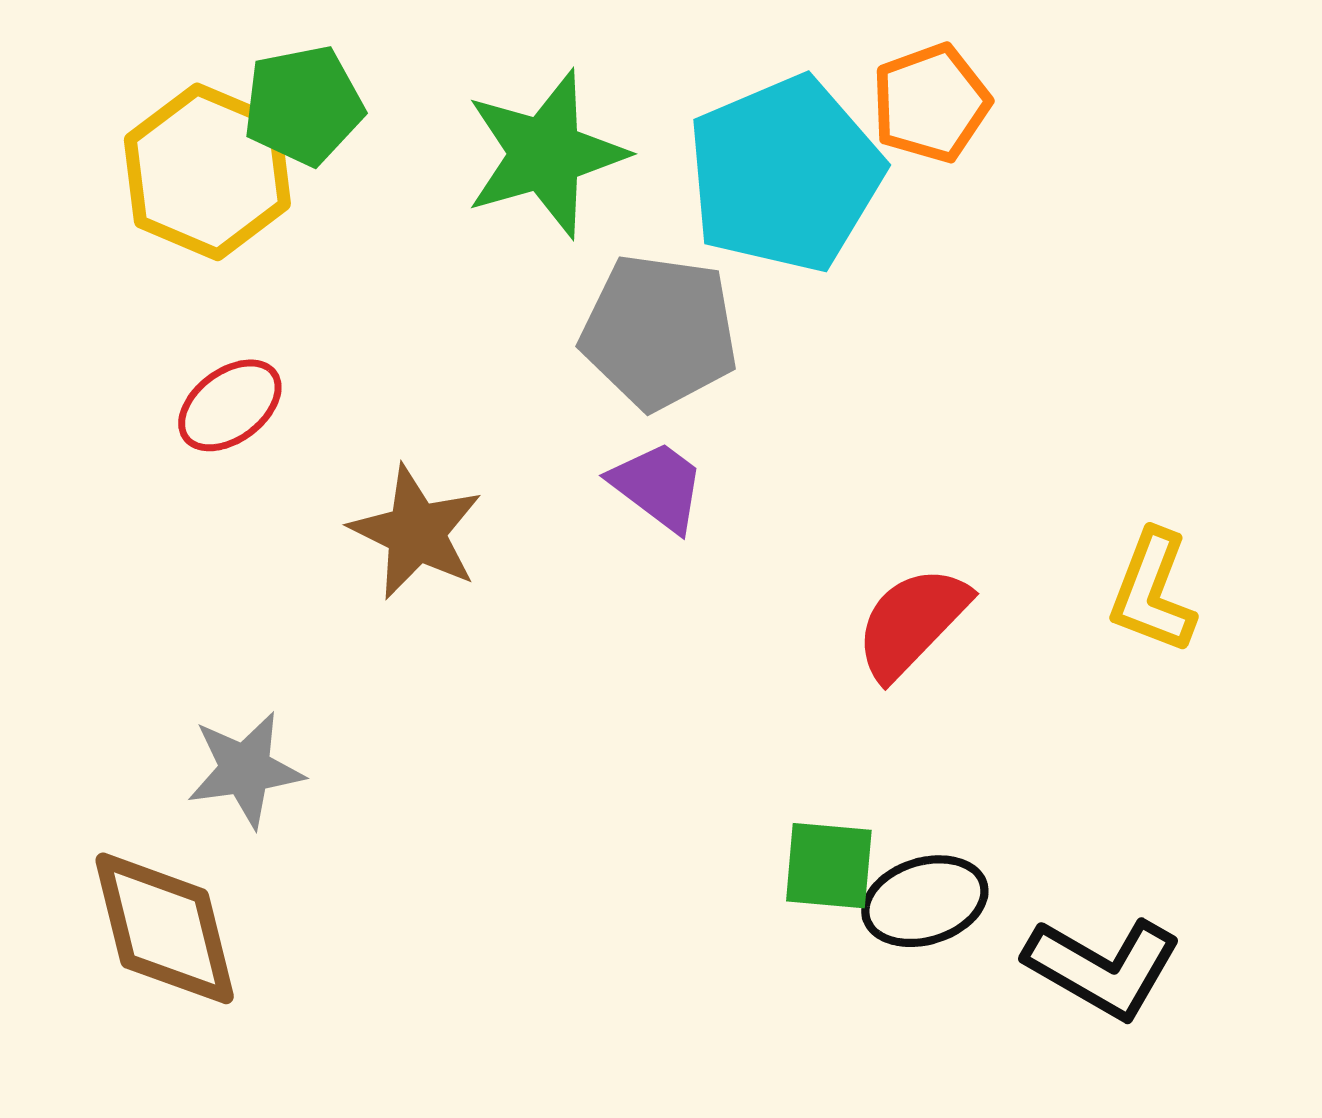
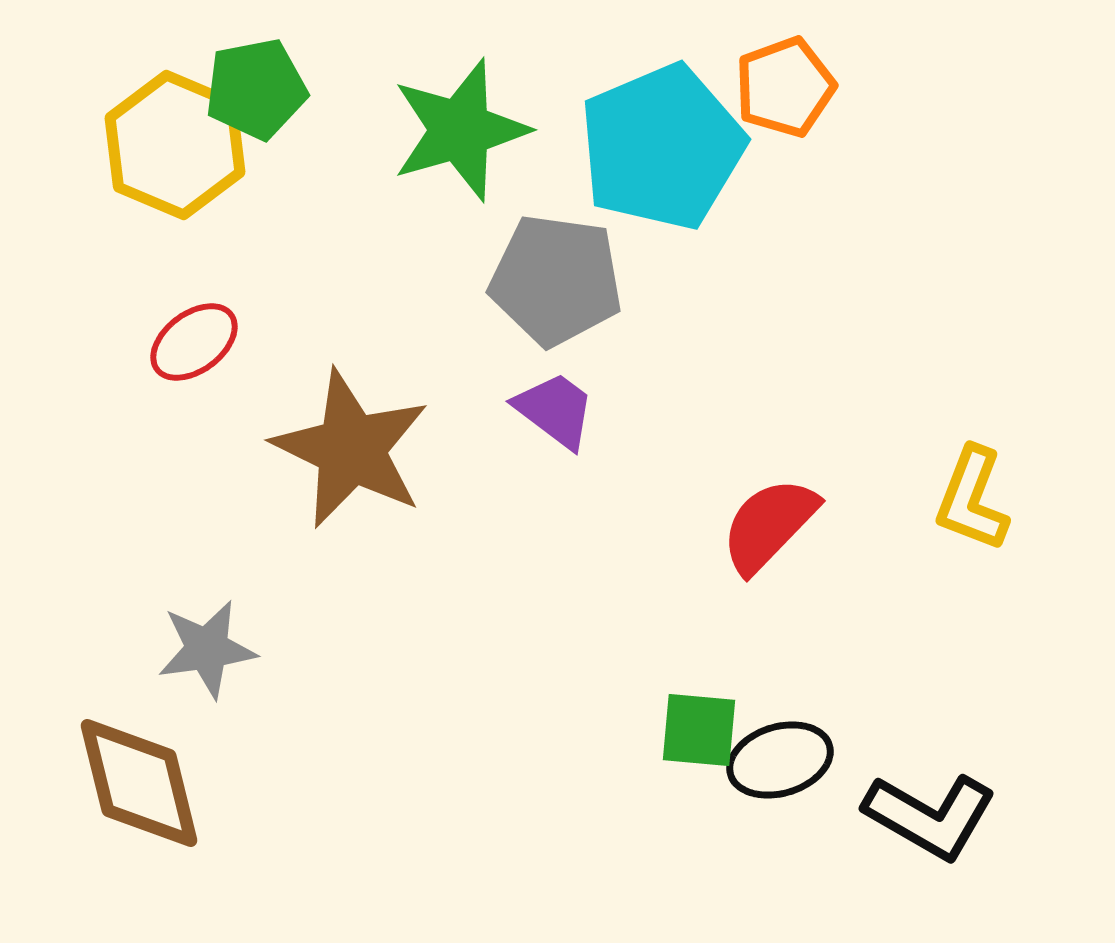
brown star: (416, 532) -> (351, 449), size x1.4

